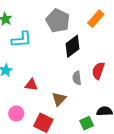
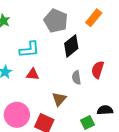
cyan L-shape: (22, 40) -> (29, 50), moved
red triangle: (31, 85) -> (33, 74), moved
pink circle: (16, 113) -> (17, 115), size x1.6

